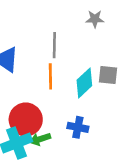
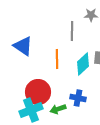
gray line: (54, 45) -> (72, 31), moved
green arrow: (40, 139) -> (58, 109), moved

